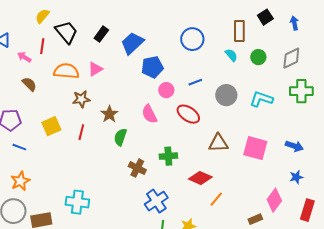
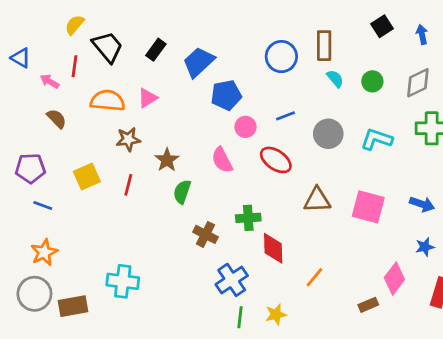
brown rectangle: (239, 31) -> (324, 46), moved
red diamond: (200, 178) -> (273, 248), moved, turned 65

